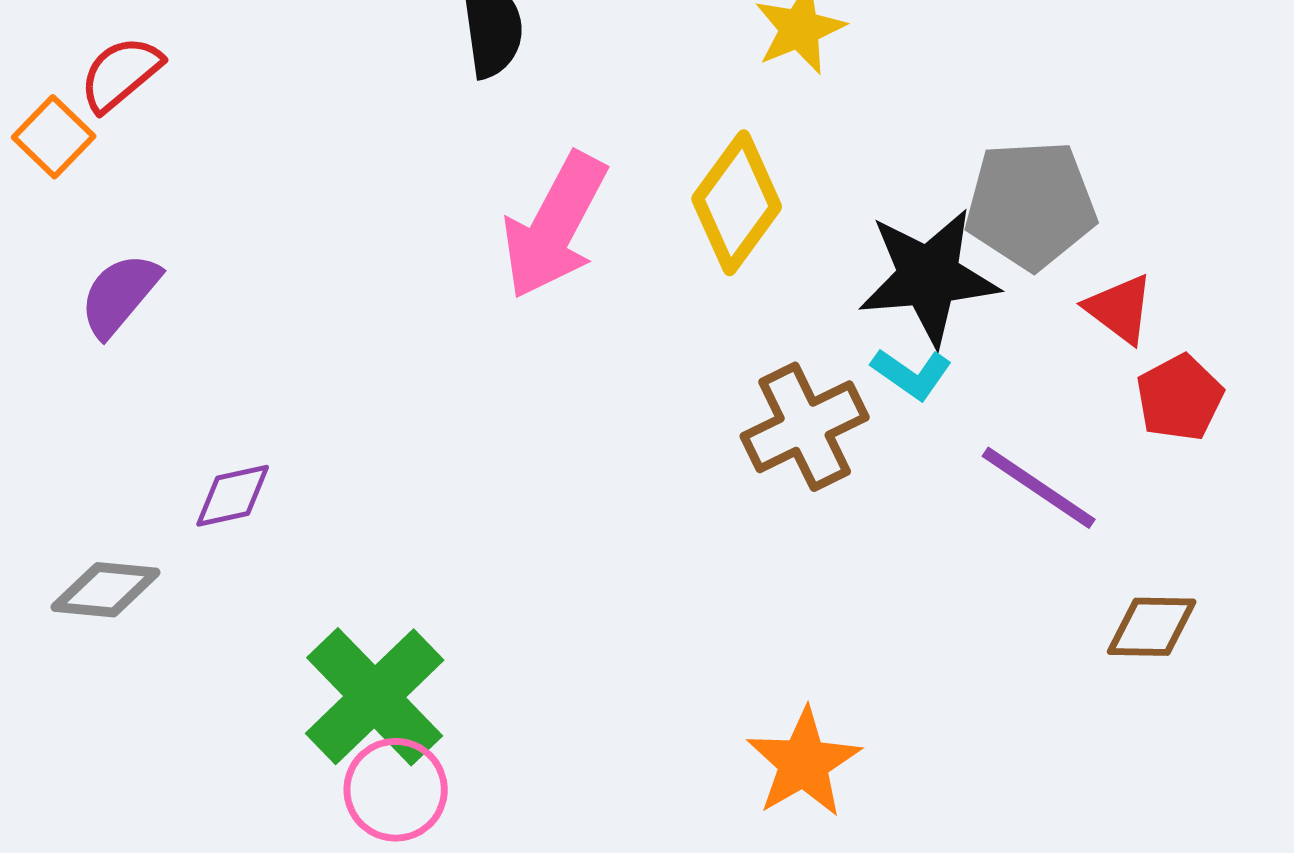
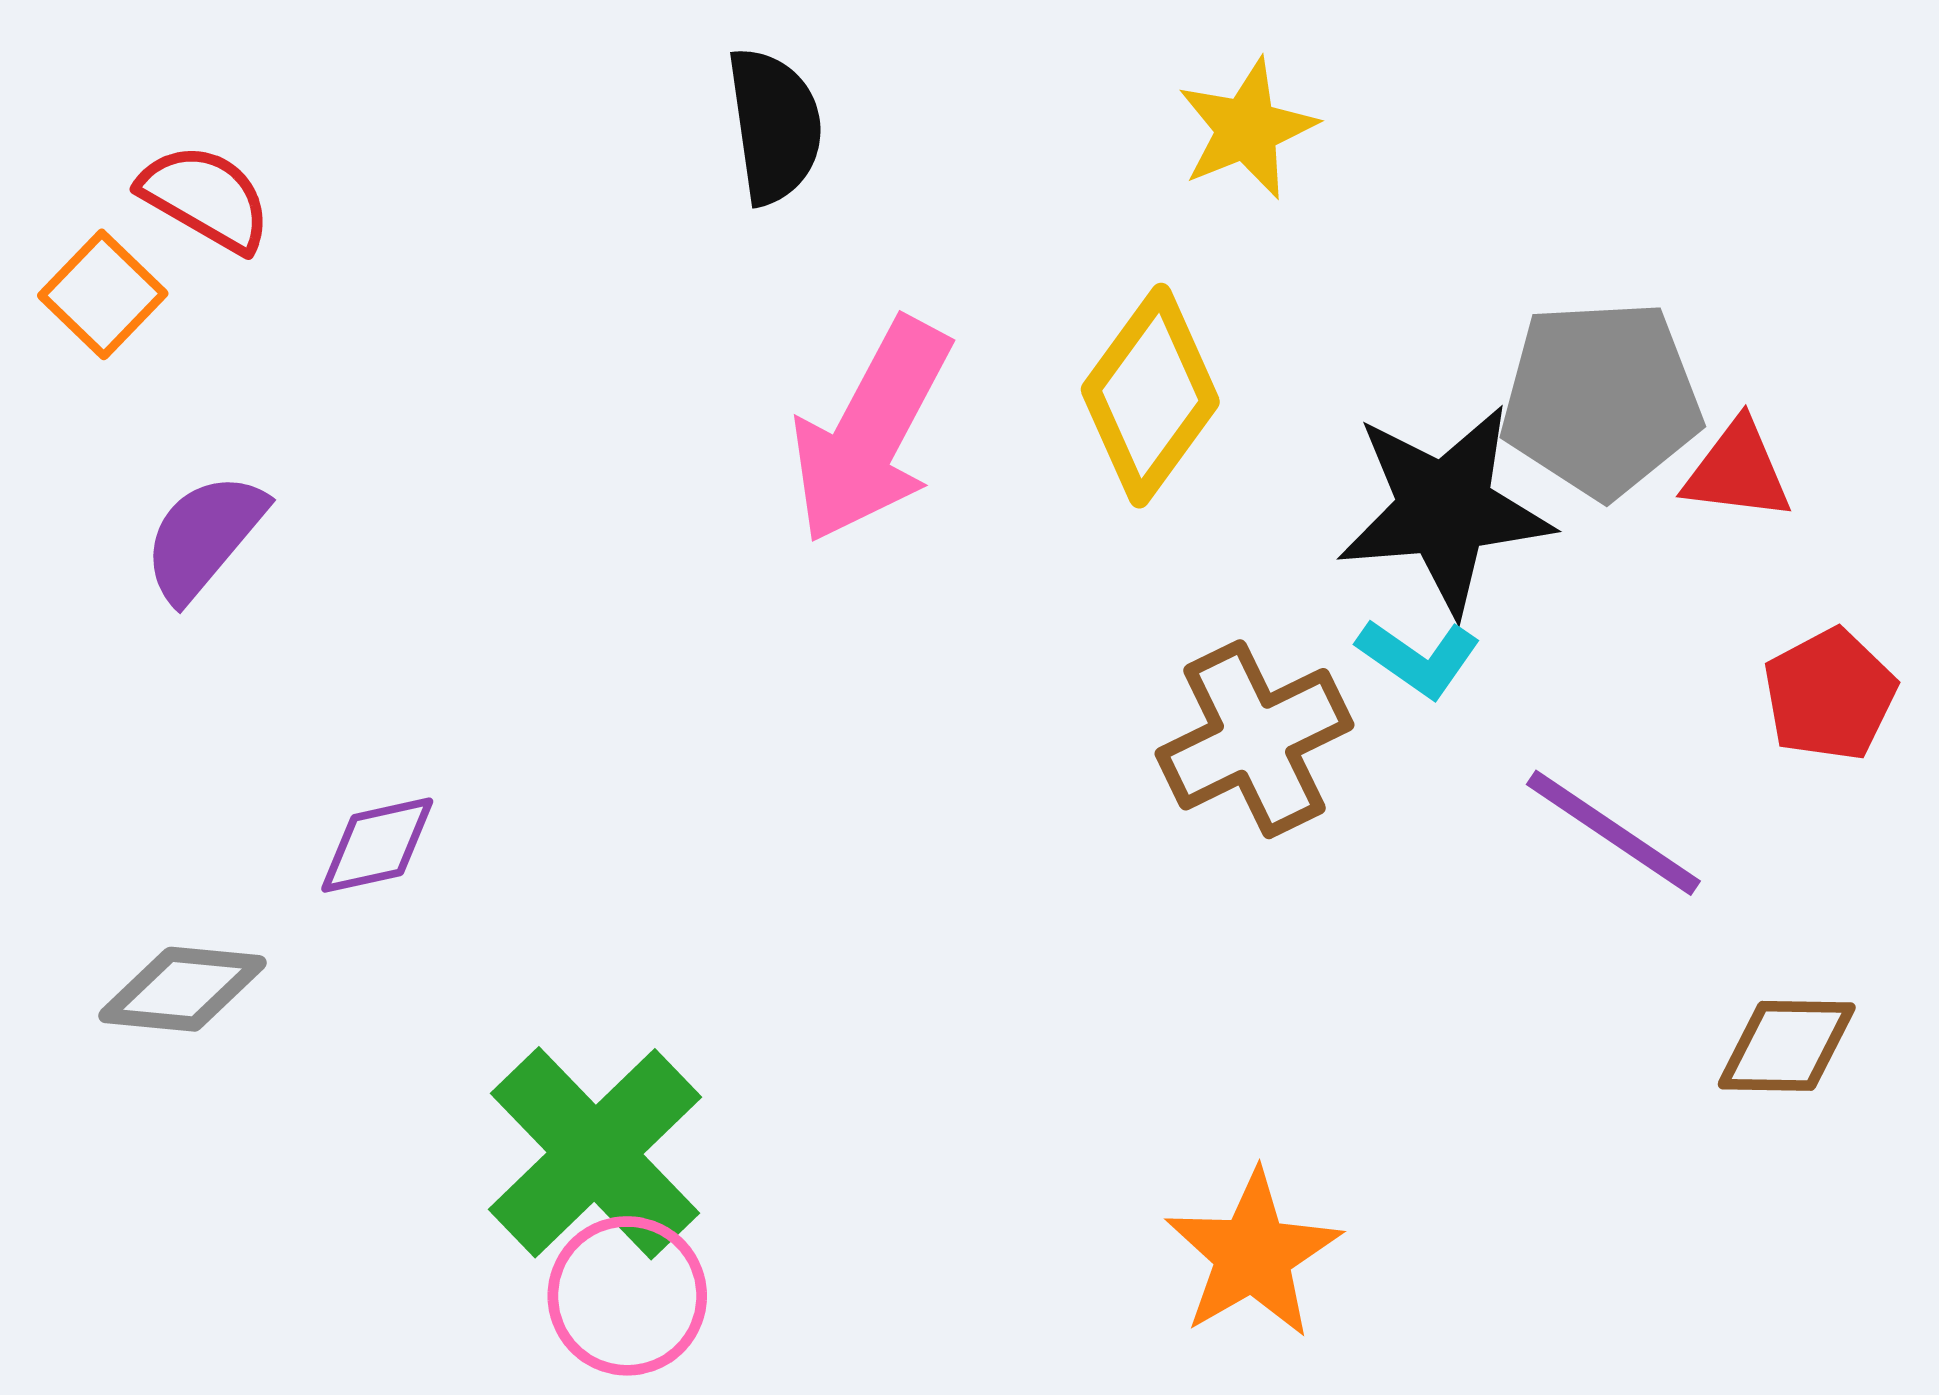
red semicircle: (121, 74) -> (206, 198), turned 70
red triangle: (1120, 309) -> (1738, 471), moved, turned -30

